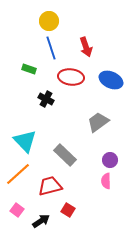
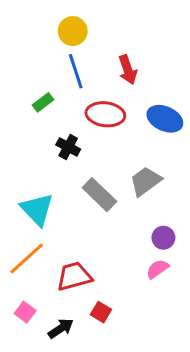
green rectangle: (29, 69) -> (43, 102), turned -56
gray rectangle: (65, 155) -> (99, 195), moved
pink semicircle: (106, 181) -> (157, 269), turned 56

